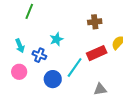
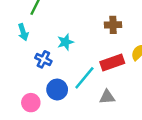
cyan arrow: (20, 46) -> (23, 32), moved
pink circle: (19, 72) -> (31, 103), moved
gray triangle: (100, 89) -> (107, 97), moved

